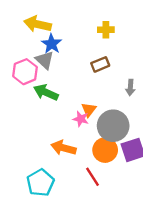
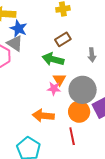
green arrow: (46, 92) -> (53, 59), moved
red line: (92, 177) -> (72, 136), turned 30

